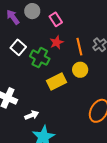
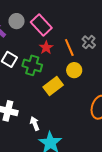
pink rectangle: (56, 19) -> (41, 25), size x1.5
white arrow: (32, 115) -> (35, 124), turned -80

